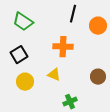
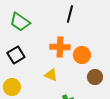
orange circle: (98, 26) -> (82, 55), moved
yellow circle: (25, 82) -> (12, 87), moved

